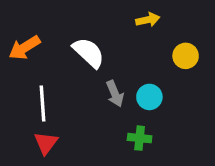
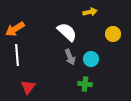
white semicircle: (89, 53) -> (67, 32), moved
white line: (43, 104) -> (17, 55), moved

